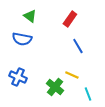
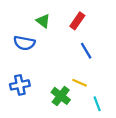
green triangle: (30, 16) -> (43, 21), moved
blue cross: (18, 77) -> (20, 85), turned -36

